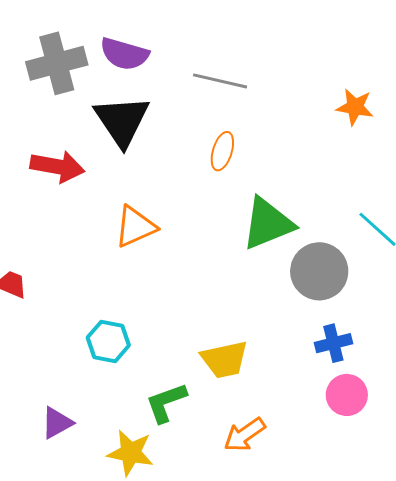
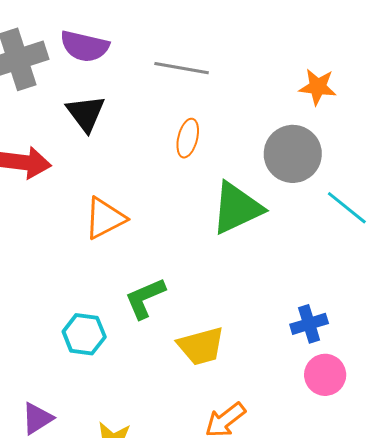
black triangle: (122, 121) -> (86, 113), size x0.7
gray circle: (319, 271) -> (293, 154), moved
green L-shape: (166, 403) -> (145, 298), moved

